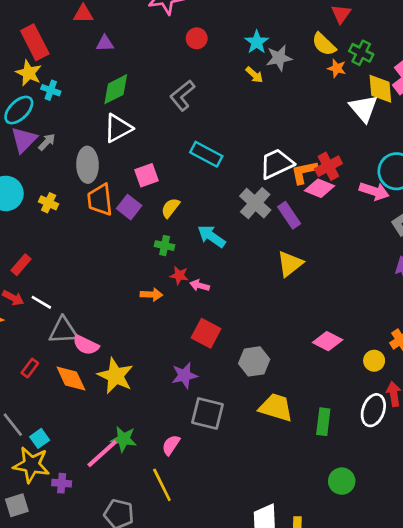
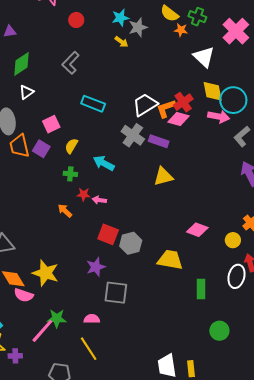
cyan star: (257, 42) -> (120, 18), turned 30
yellow diamond: (380, 89) -> (213, 91), moved
white triangle: (118, 128) -> (26, 92), size x0.7
purple rectangle: (289, 215) -> (159, 141), turned -30
yellow triangle: (290, 264) -> (163, 176), turned 30
orange arrow: (151, 295) -> (65, 211), turned -133
pink semicircle: (86, 345) -> (24, 295), moved
gray hexagon: (254, 361) -> (131, 243), moved
yellow trapezoid: (276, 408) -> (170, 260), moved
pink semicircle: (171, 445) -> (92, 319), turned 63

